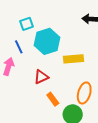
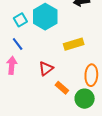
cyan hexagon: (47, 41) -> (45, 17), moved

